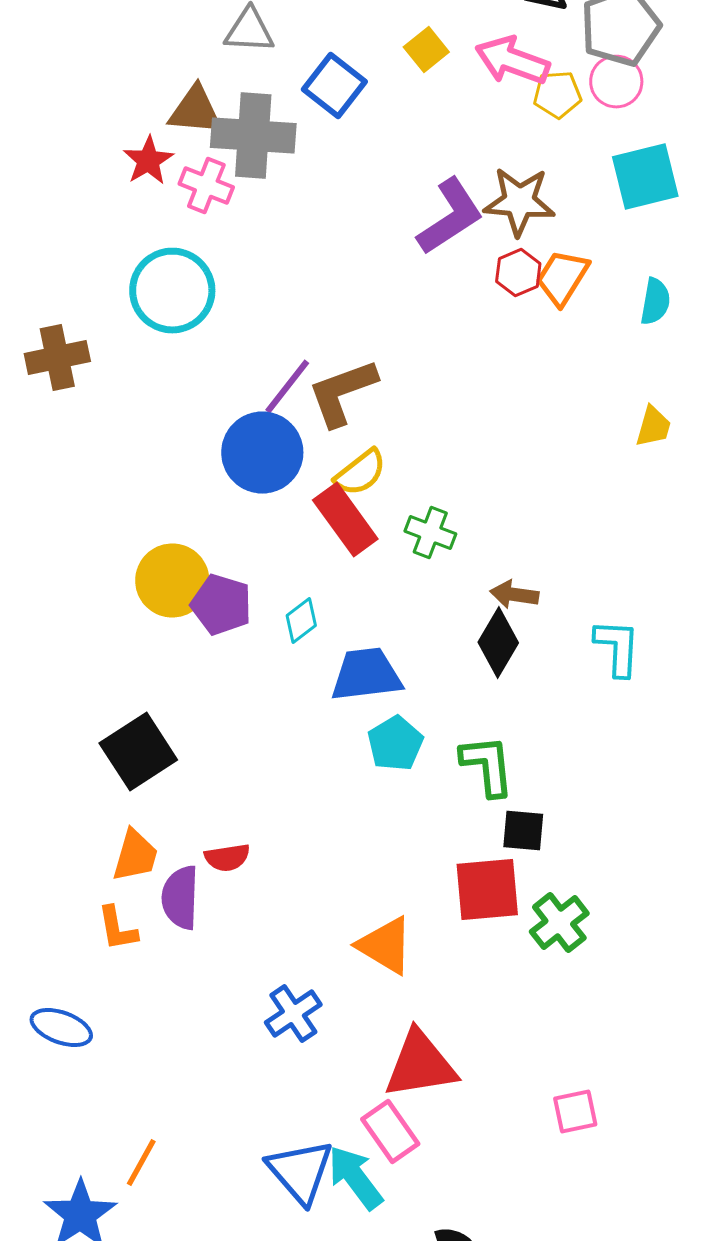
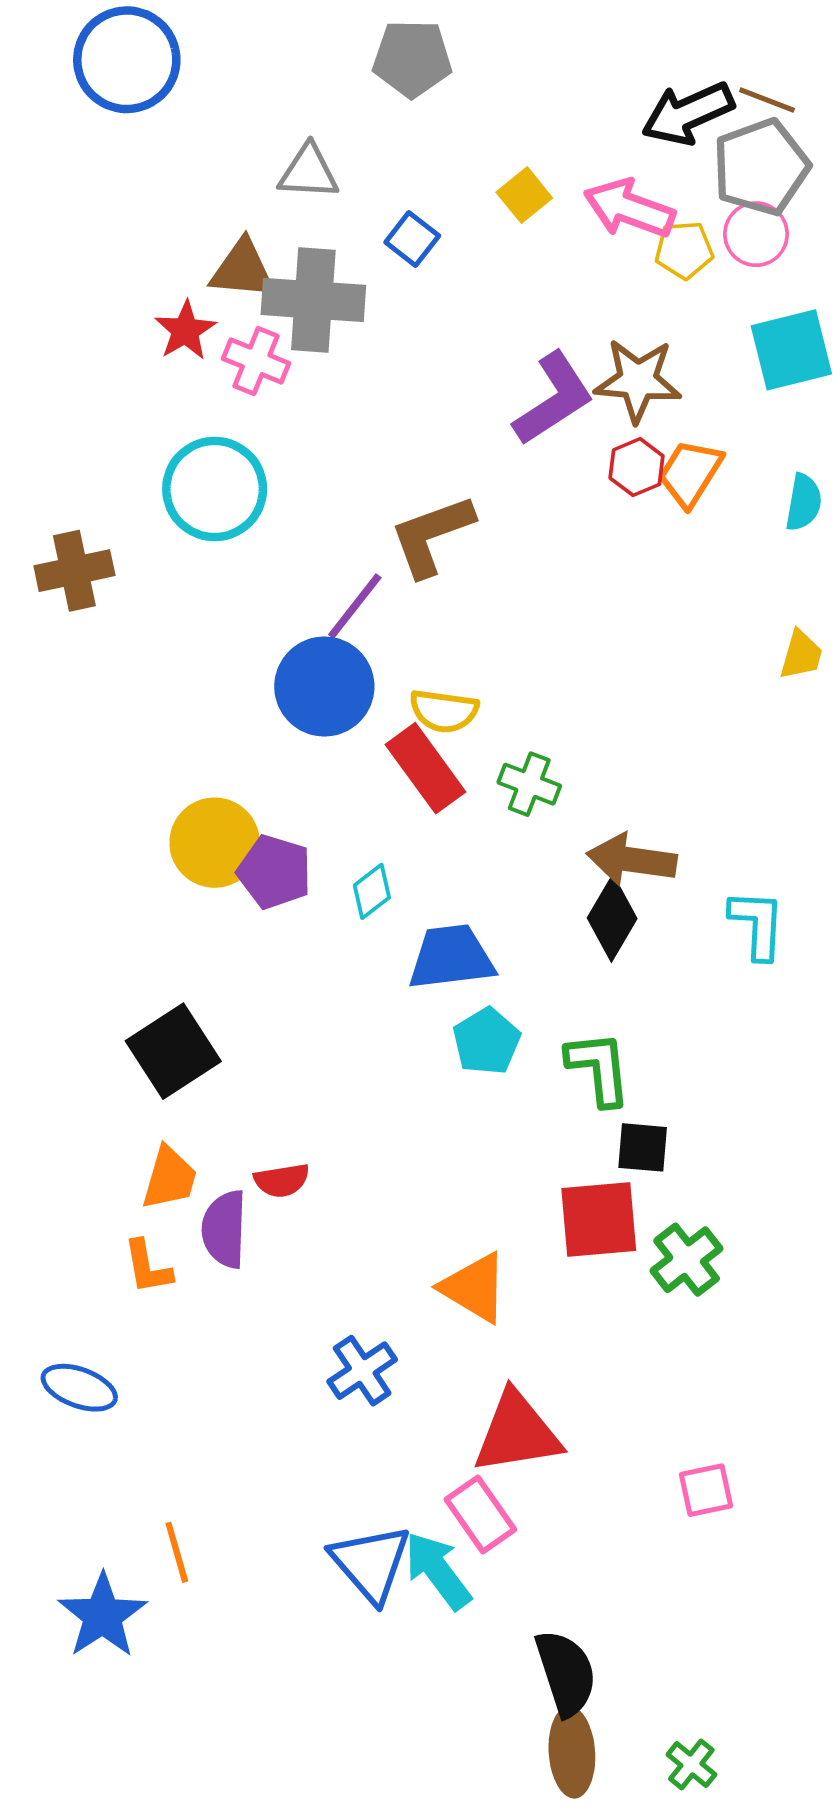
blue square: (334, 86) -> (412, 239), size x0.7
brown L-shape: (342, 392) -> (432, 535), moved
yellow semicircle: (360, 472) -> (444, 711), turned 46
brown arrow: (514, 594) -> (632, 860), size x1.5
orange line: (141, 1162) -> (177, 1552), turned -45

